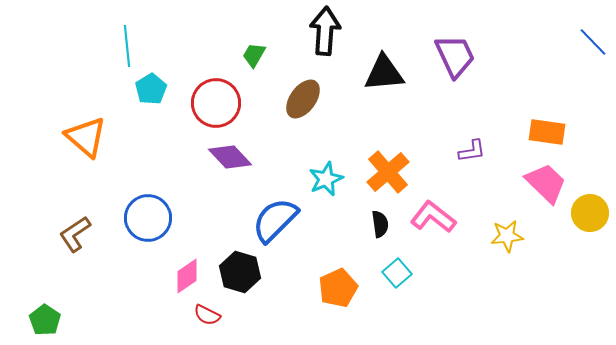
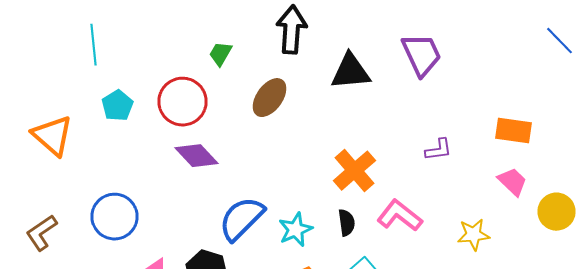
cyan pentagon: (151, 89) -> (118, 106), moved
cyan star: (326, 179) -> (296, 230), moved
pink trapezoid: (546, 183) -> (512, 182), size x0.7

